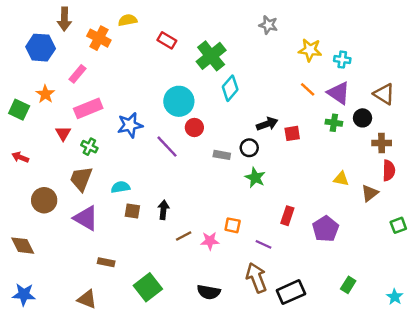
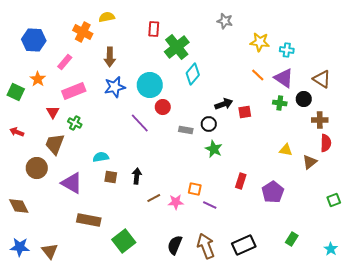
brown arrow: (64, 19) -> (110, 57), moved
red rectangle: (167, 40) -> (154, 29), moved, turned 63
blue star: (130, 125) -> (115, 87), moved
brown trapezoid: (81, 179) -> (55, 144), moved
green square: (398, 225) -> (334, 200), moved
purple line: (264, 244) -> (210, 205), moved
brown rectangle: (106, 262) -> (89, 220), size x1.6
brown arrow: (256, 278) -> (206, 246), moved
black semicircle: (209, 292) -> (175, 245), turned 102
brown triangle: (87, 299) -> (50, 251), moved, turned 30

